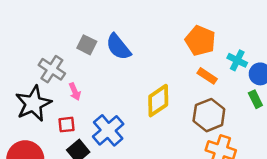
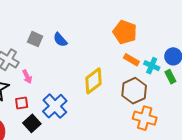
blue semicircle: (118, 47) -> (60, 40), size x0.7
cyan cross: (237, 60) -> (152, 66), moved

